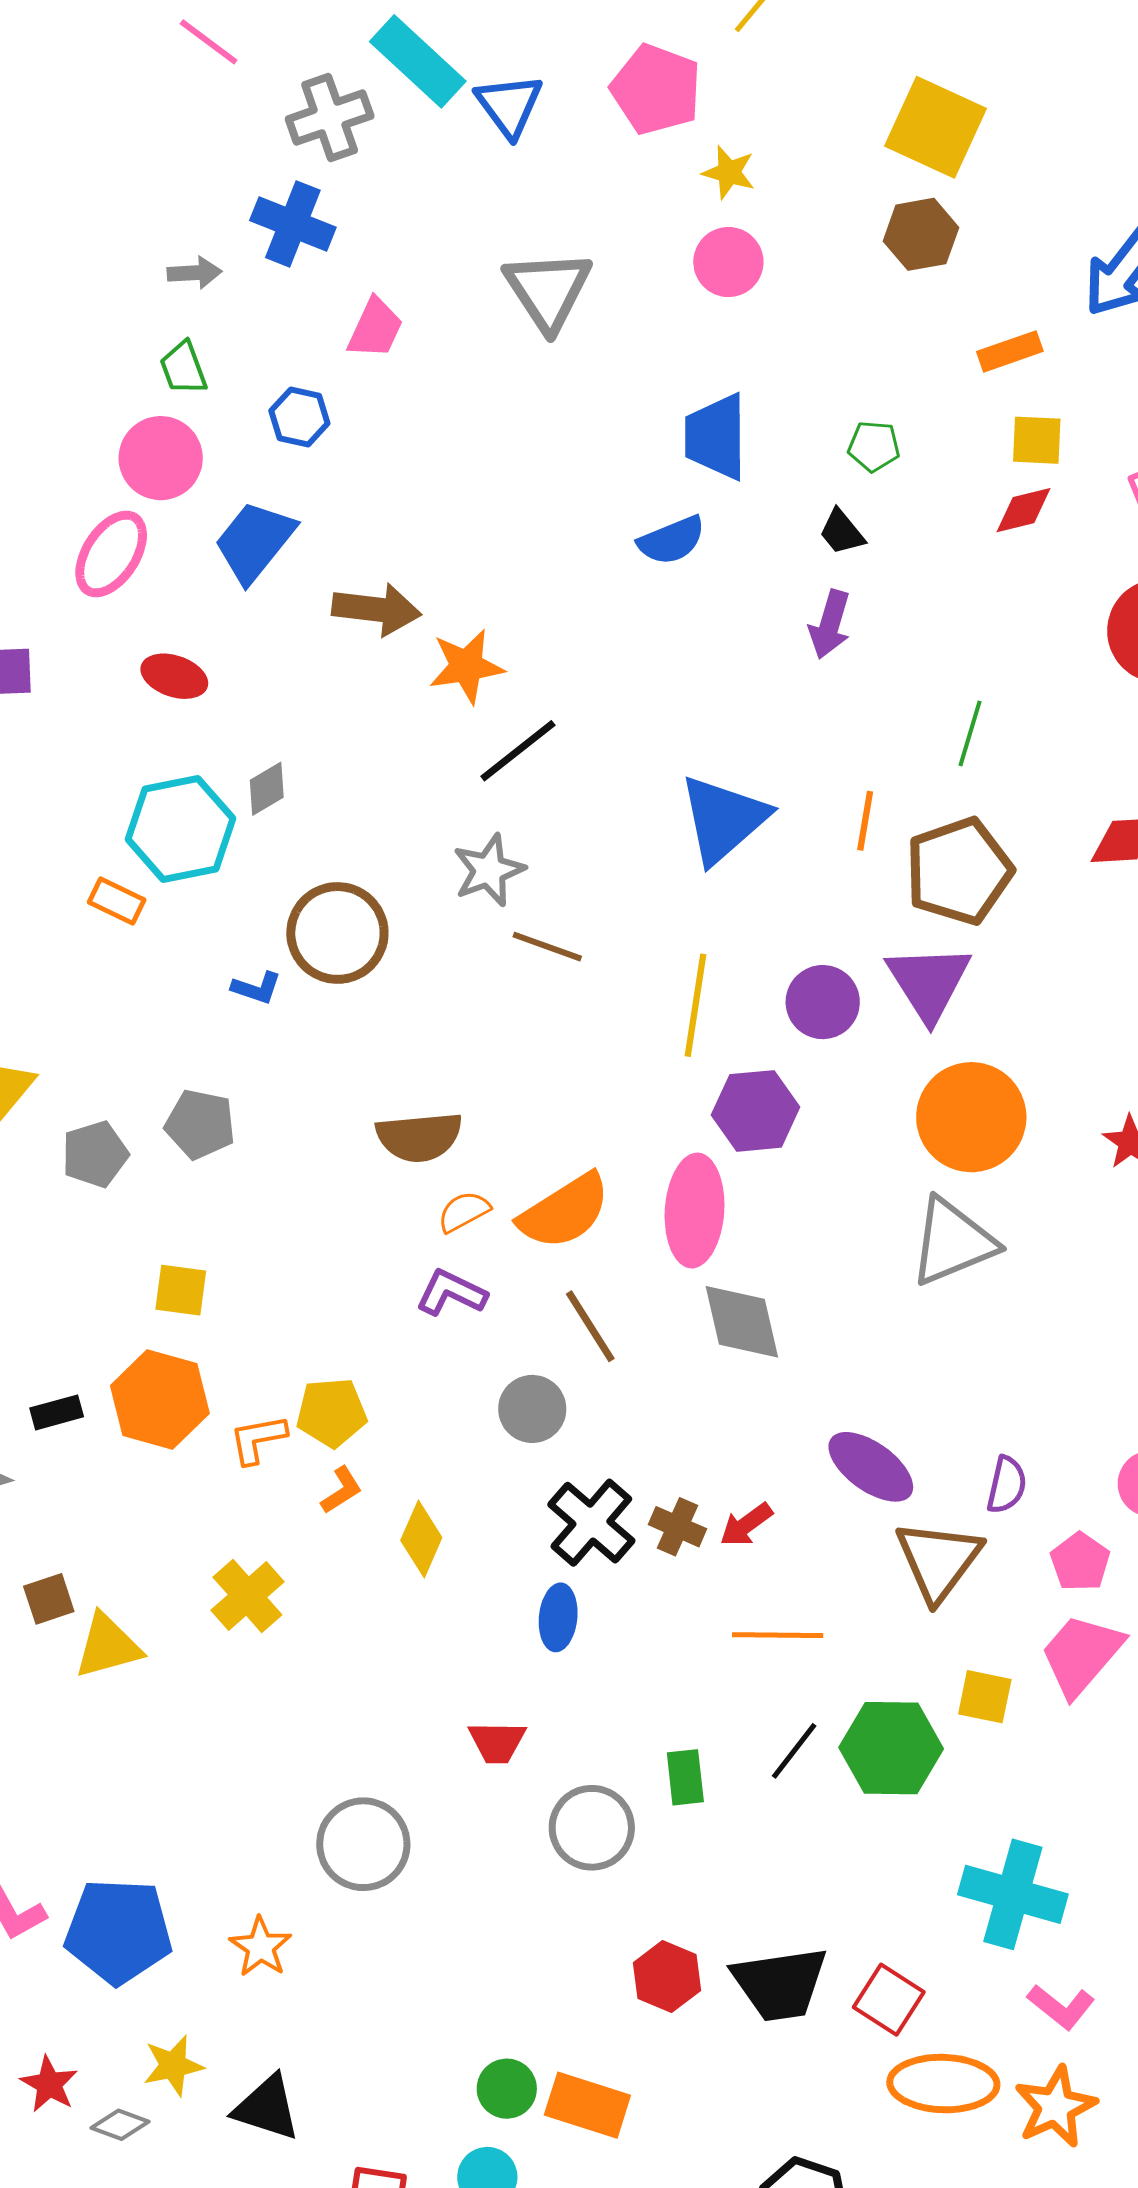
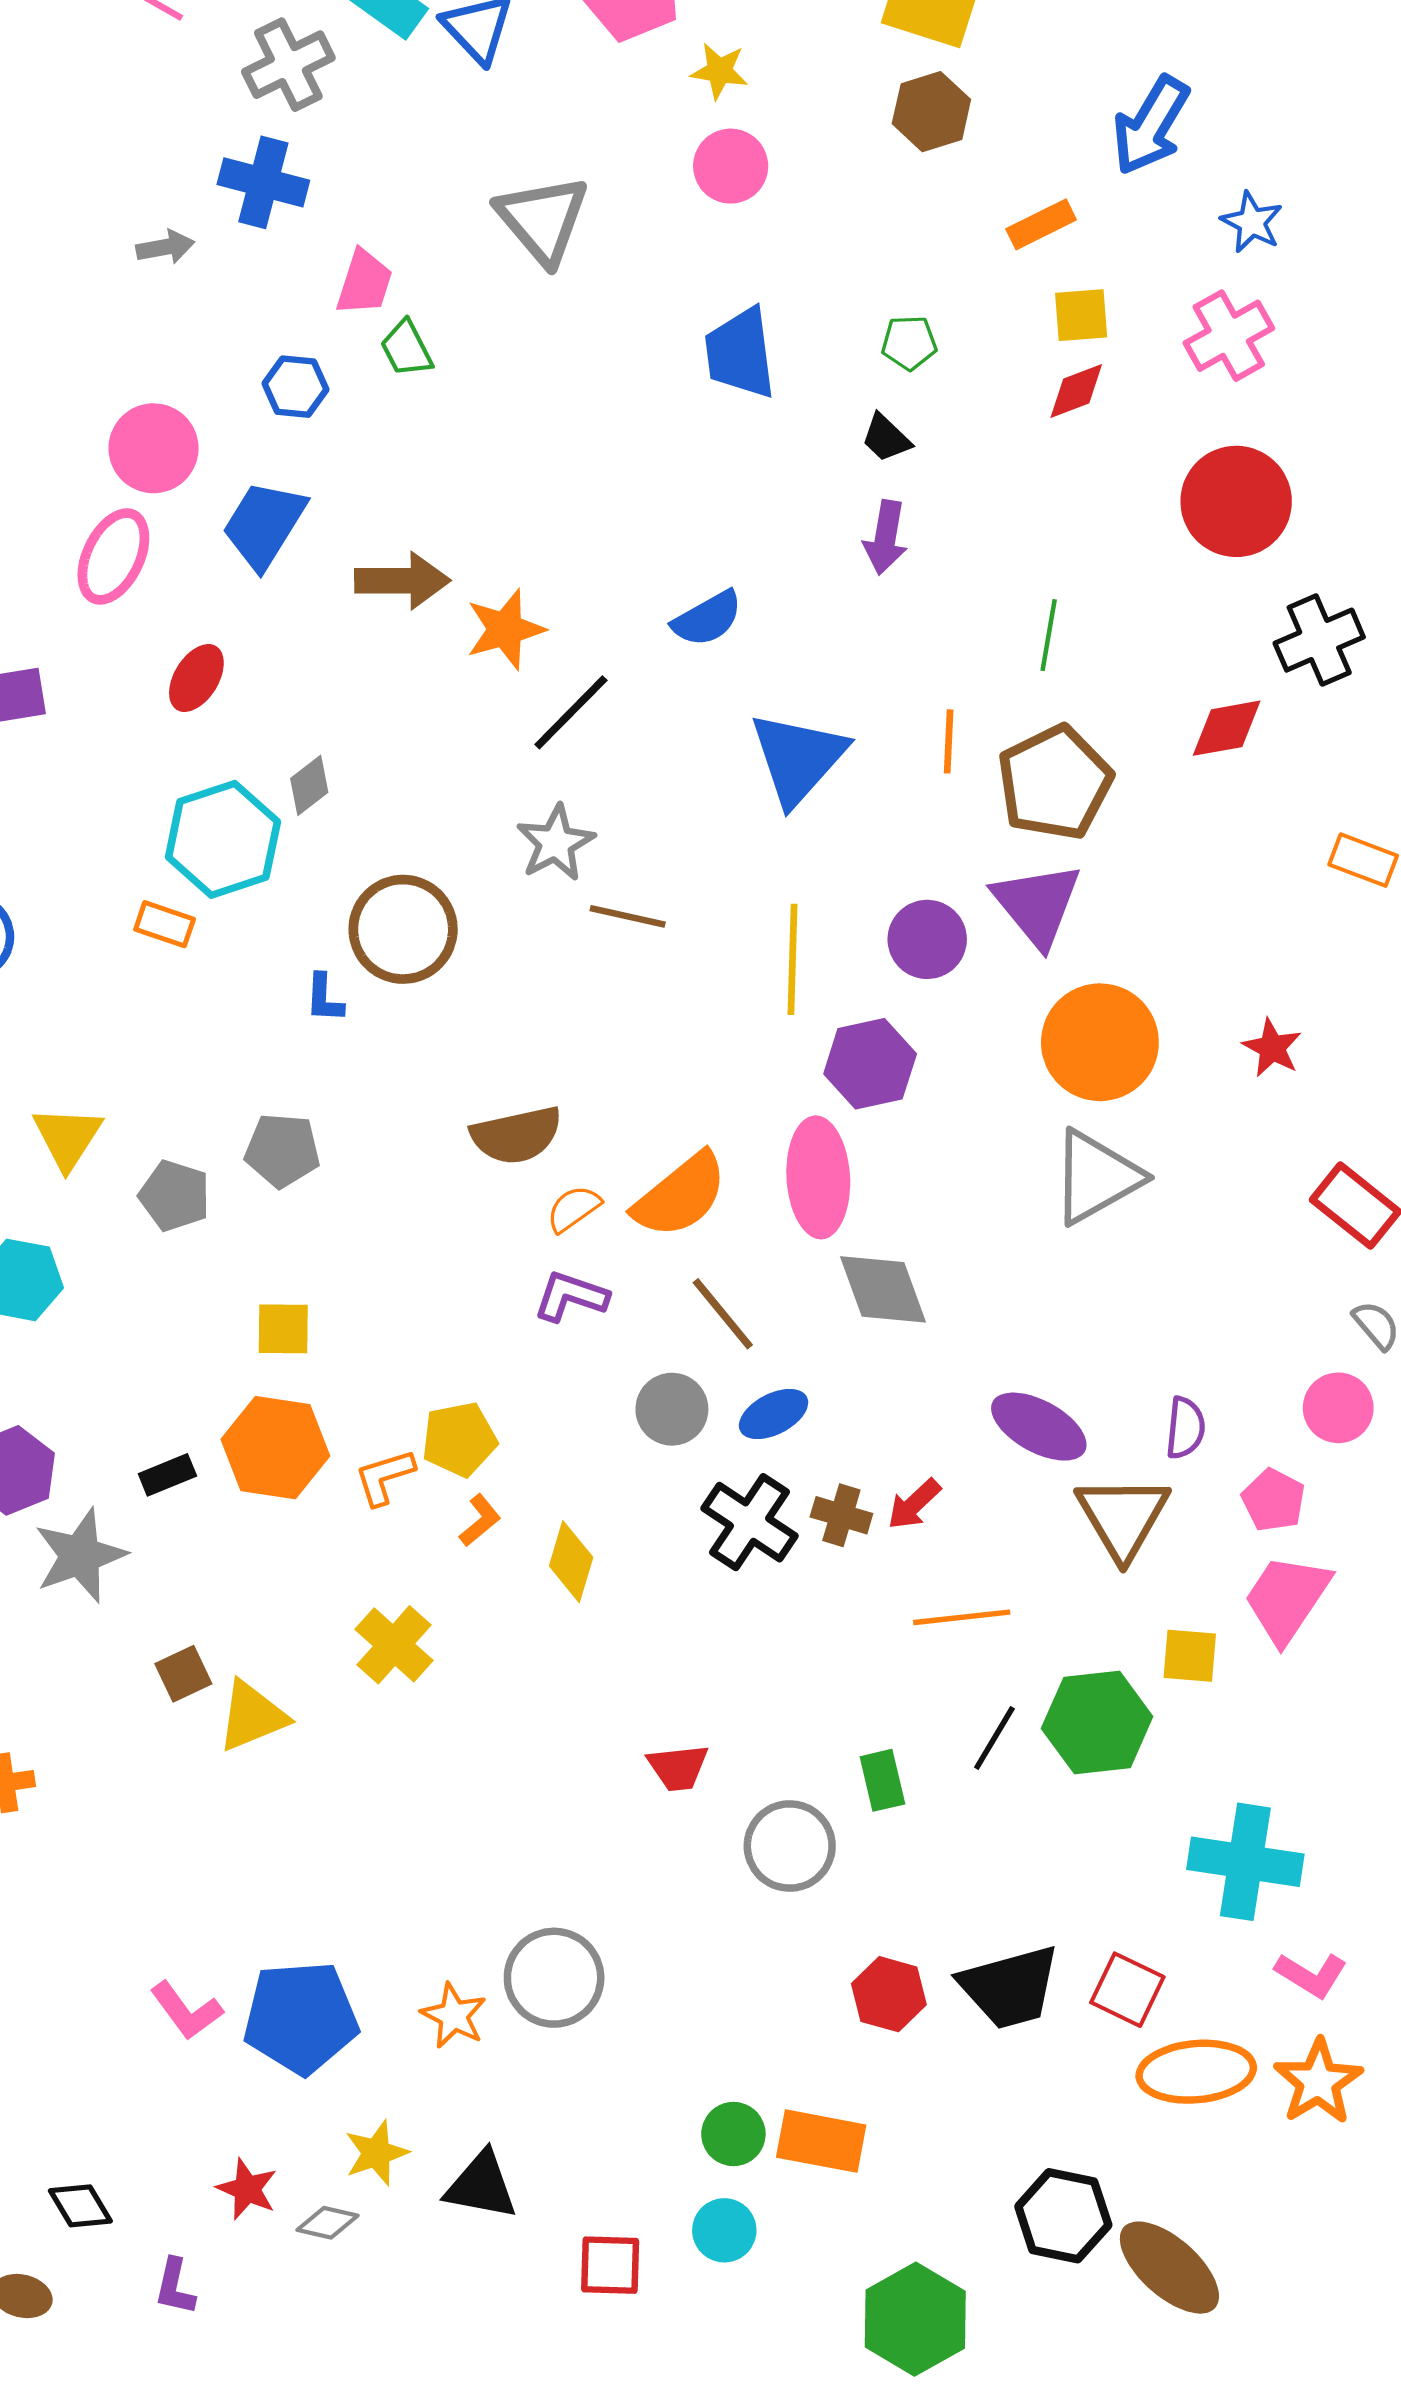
green trapezoid: (183, 368) -> (406, 349), moved
blue semicircle: (672, 540) -> (707, 619), moved
red ellipse: (174, 676) -> (196, 678), turned -70
blue L-shape: (256, 988) -> (324, 998), turned 81
gray pentagon: (95, 1154) -> (175, 1196), turned -30
blue ellipse: (558, 1617) -> (774, 1414), moved, turned 64
gray circle: (363, 1844) -> (554, 1978), moved

